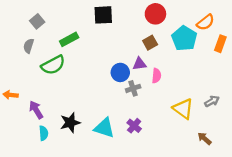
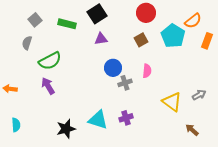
black square: (103, 15) -> (97, 14), turned -30
green rectangle: (69, 39) -> (67, 24), moved, turned 42
purple triangle: (139, 64) -> (101, 39), moved
purple arrow: (36, 110) -> (48, 86), moved
black star: (70, 123) -> (66, 129), moved
purple cross: (134, 126) -> (126, 118), turned 32
cyan semicircle: (44, 133) -> (16, 125), moved

